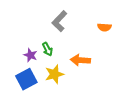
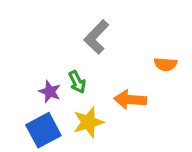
orange semicircle: (104, 27) -> (166, 64), moved

